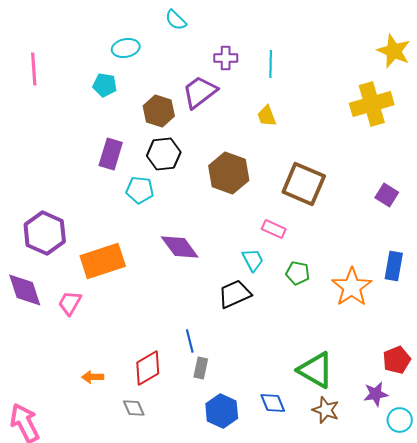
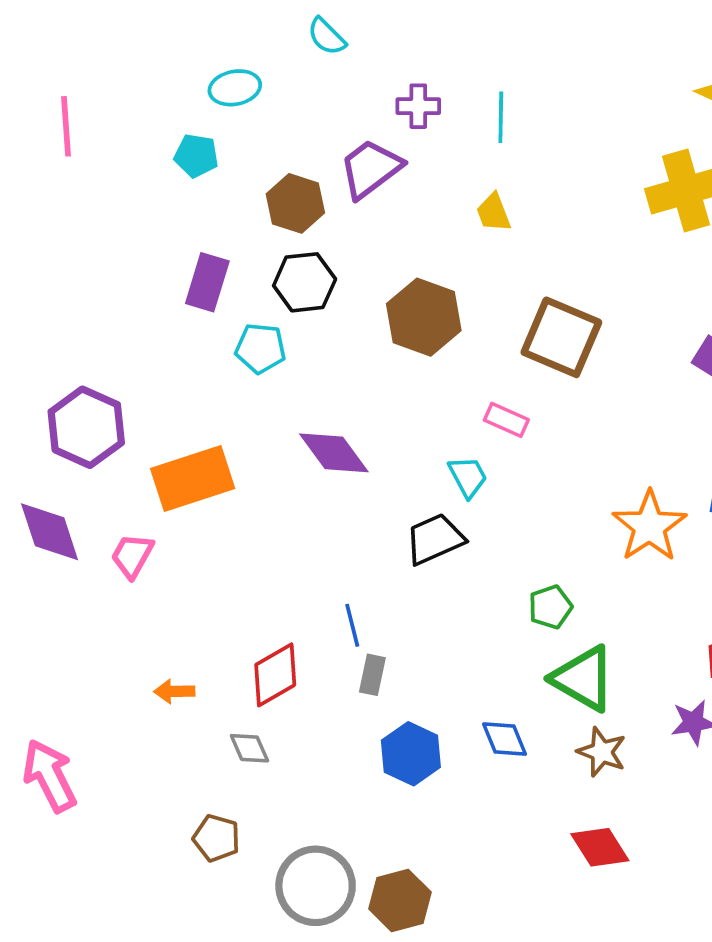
green pentagon: (298, 273) -> (550, 607), moved, turned -30

